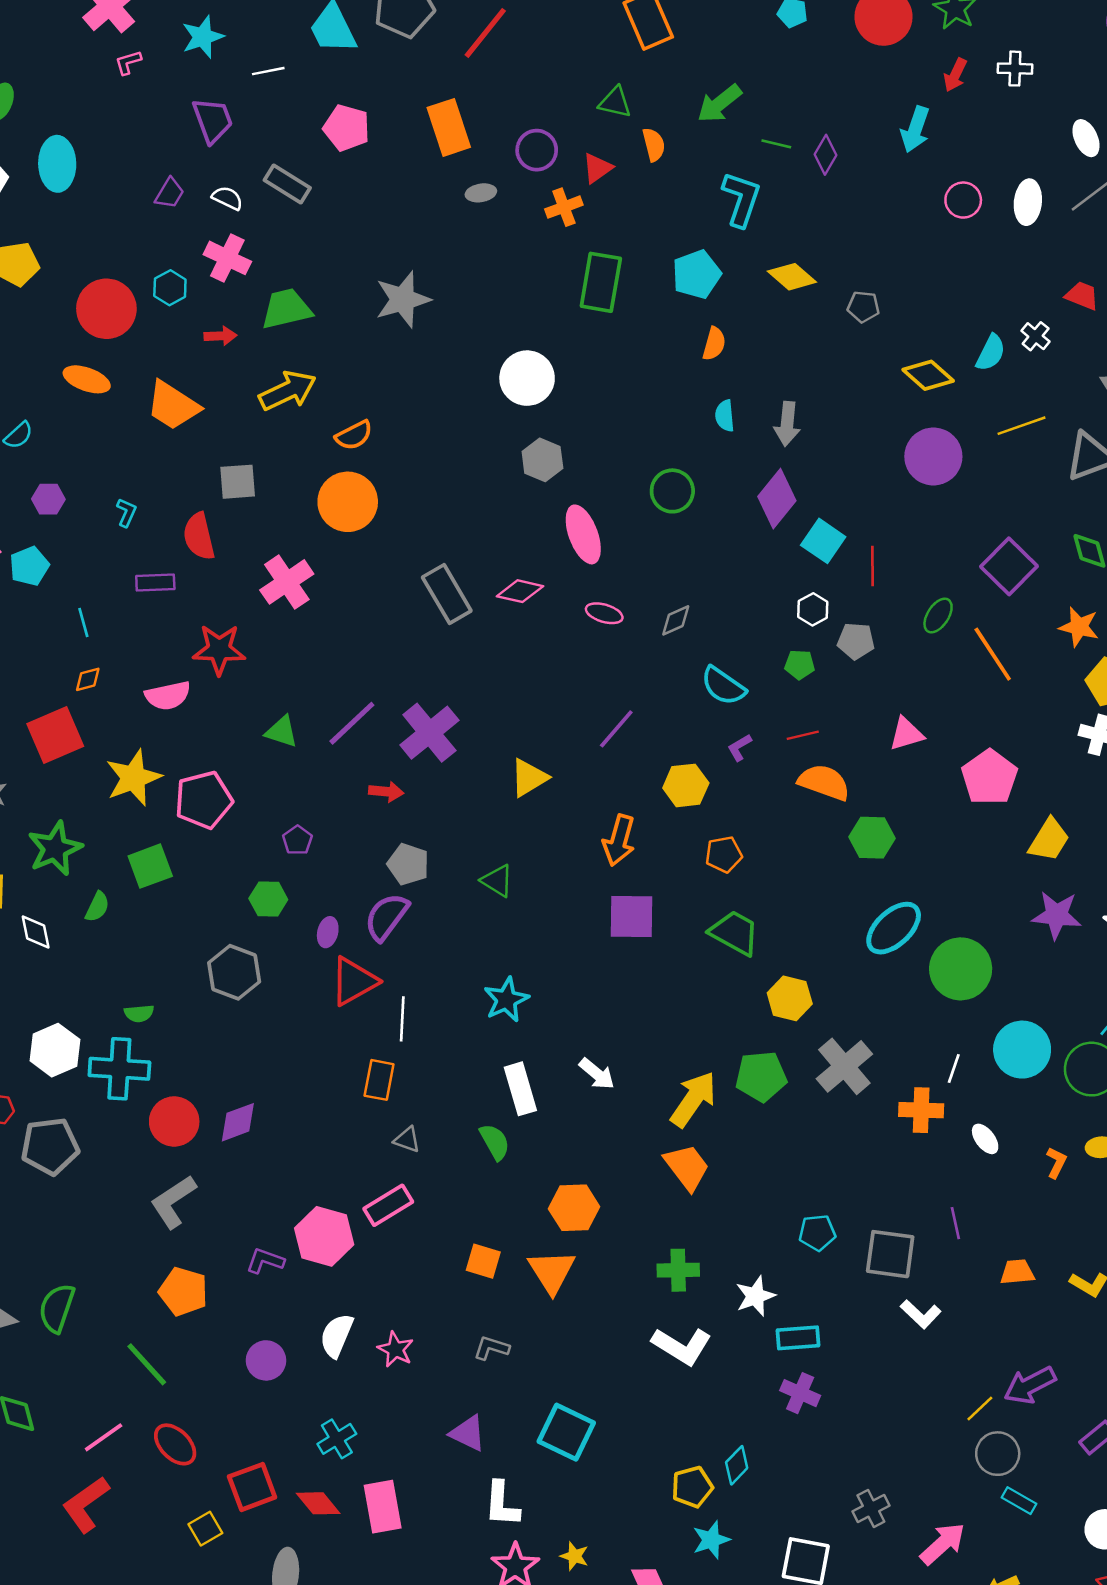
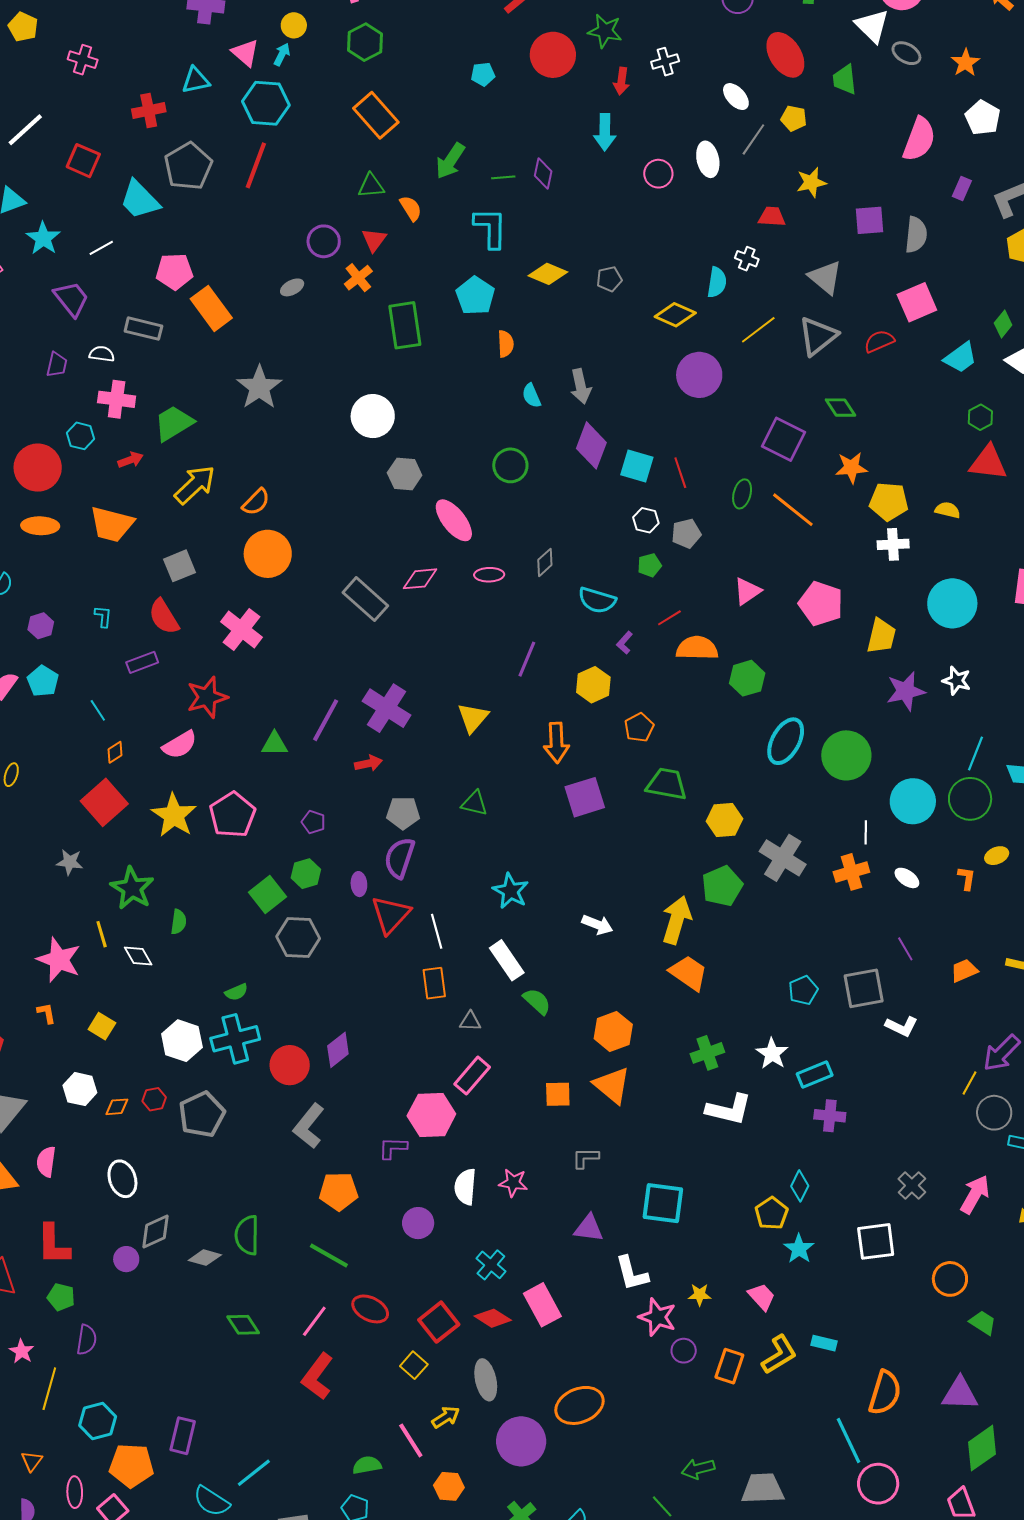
orange rectangle: (449, 127) -> (211, 308), moved
green square: (150, 866) -> (267, 895), moved
white rectangle: (520, 1089) -> (507, 960), moved

